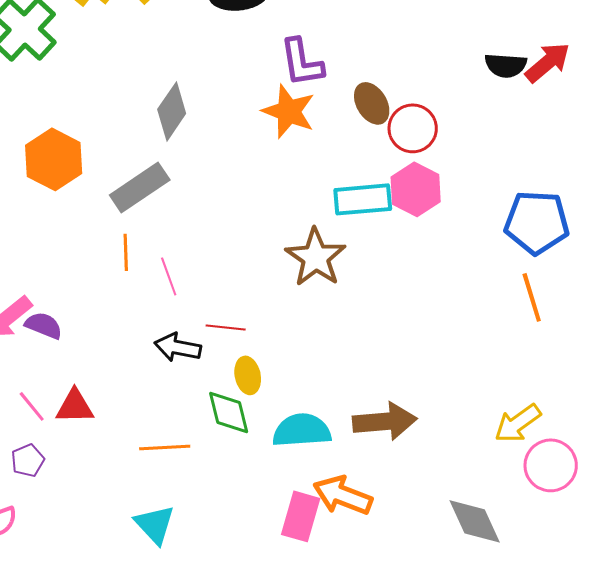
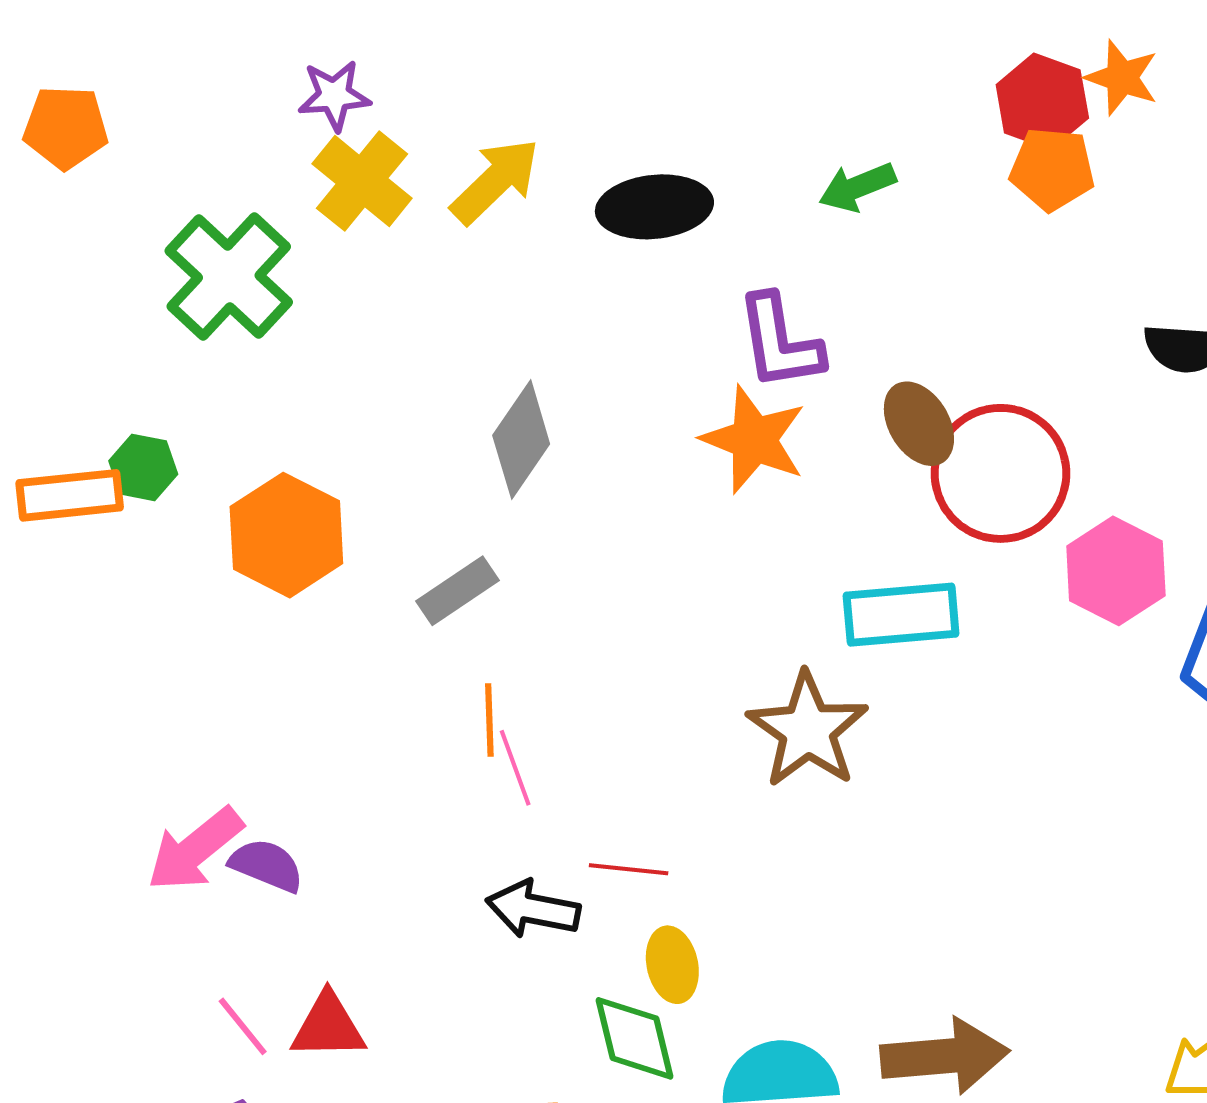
red circle: (413, 128) -> (1001, 473), size x1.4
gray rectangle: (140, 187) -> (458, 591), size x0.7
pink hexagon: (416, 189) -> (1116, 571), moved
orange line: (126, 252) -> (489, 720), moved

